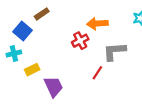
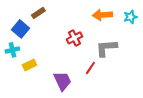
orange arrow: (97, 24) -> (102, 15), moved
purple trapezoid: (53, 87) -> (62, 81), moved

